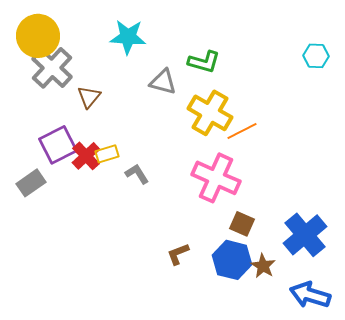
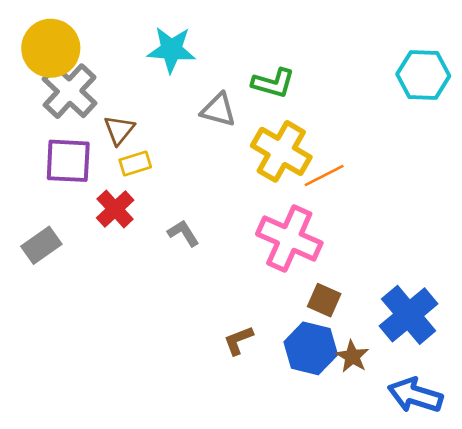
cyan hexagon: (316, 56) -> (423, 75), size x1.5
purple square: (58, 145) -> (68, 161), moved, turned 30
yellow rectangle: (107, 154) -> (135, 163), moved

